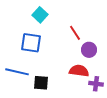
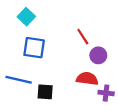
cyan square: (40, 15) -> (26, 17), moved

